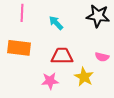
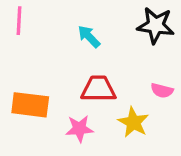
pink line: (22, 13) -> (19, 21), moved
orange rectangle: (19, 48) -> (30, 105), moved

